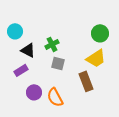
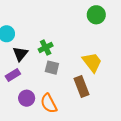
green circle: (100, 33) -> (96, 15), moved
black triangle: (28, 50) -> (20, 54), turned 42
yellow trapezoid: (96, 58) -> (92, 62), turned -95

